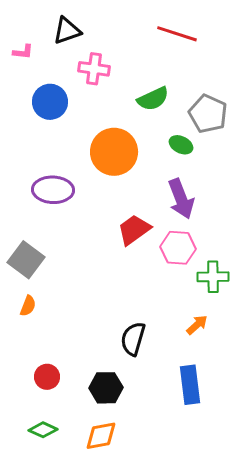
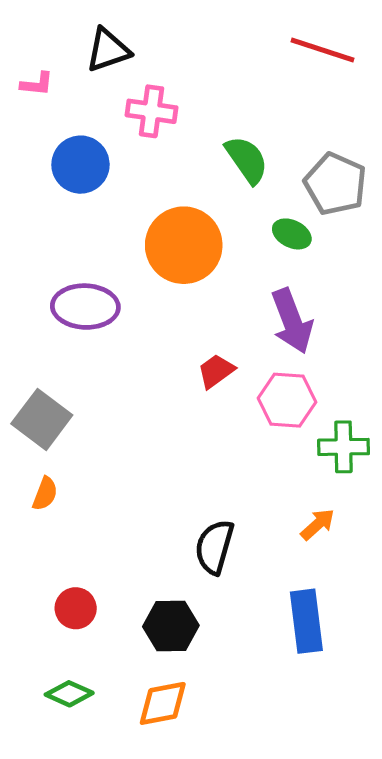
red line: (177, 34) -> (322, 50), moved
green semicircle: (153, 99) -> (247, 160), turned -100
red trapezoid: (134, 230) -> (216, 371), size x0.7

